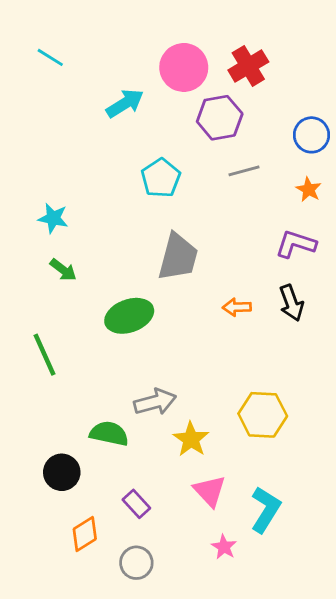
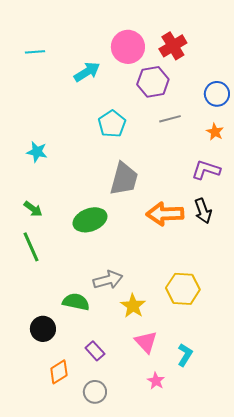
cyan line: (50, 57) -> (35, 52), moved, turned -36
green arrow: (63, 270) -> (33, 209), moved
orange arrow: (237, 307) -> (165, 214), size x1.8
cyan L-shape: (266, 510) -> (185, 355), size x0.7

